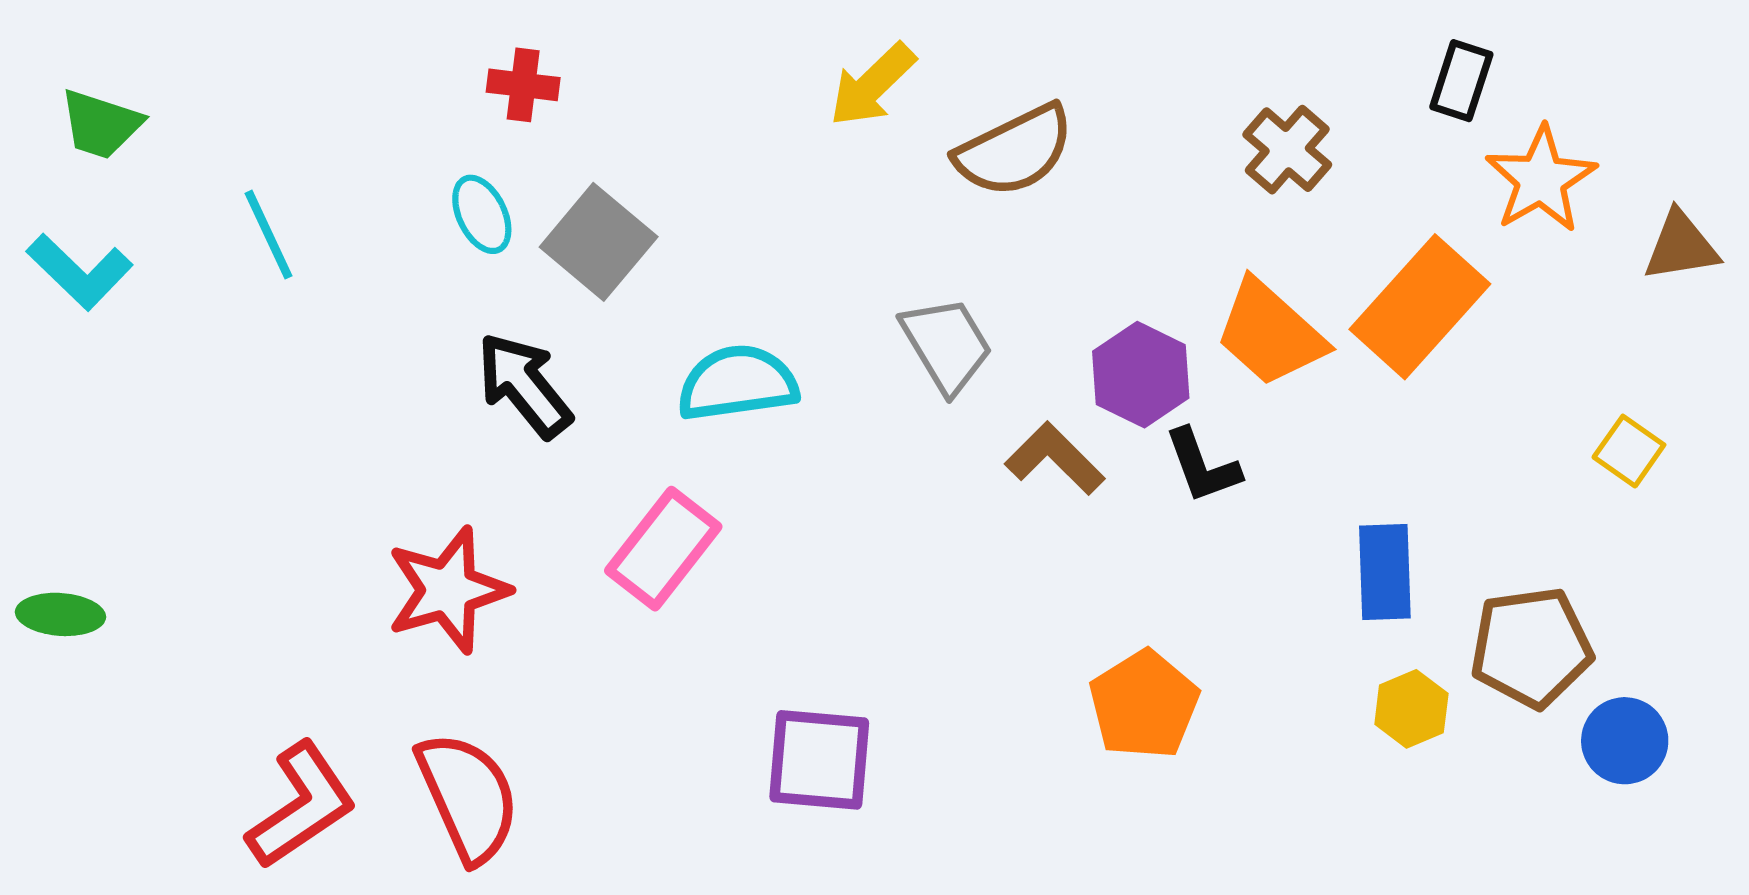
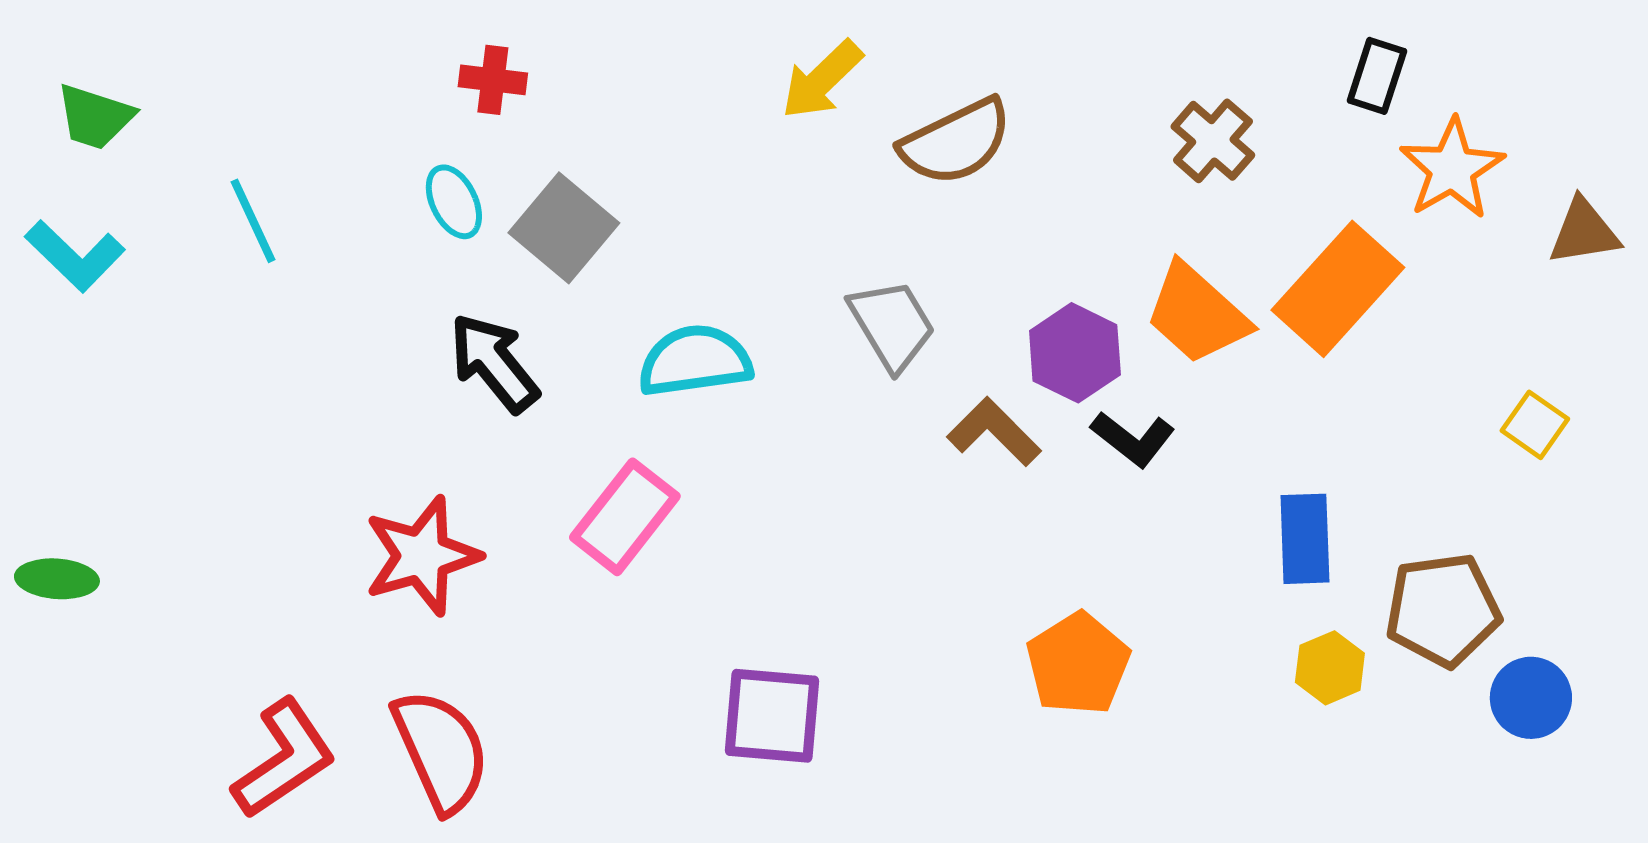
black L-shape: (1202, 466) -> (1133, 439), turned -32

